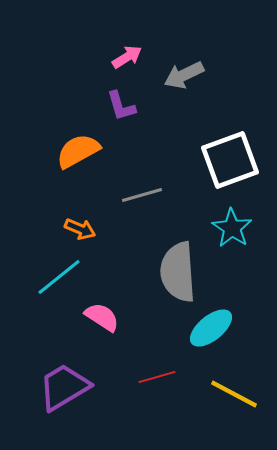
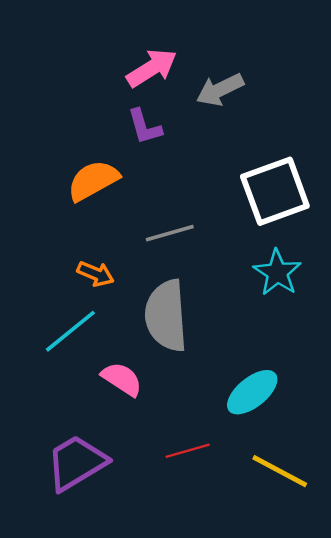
pink arrow: (127, 57) -> (152, 68), size x1.4
gray semicircle: (178, 272) -> (166, 316), moved

